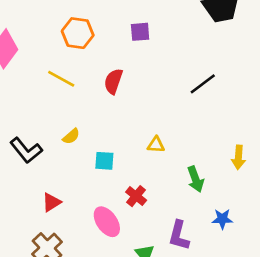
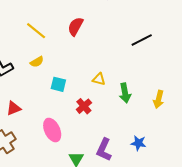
yellow line: (61, 79) -> (36, 31), moved
green arrow: (196, 179) -> (125, 93), moved
red cross: (136, 196) -> (84, 106), moved

